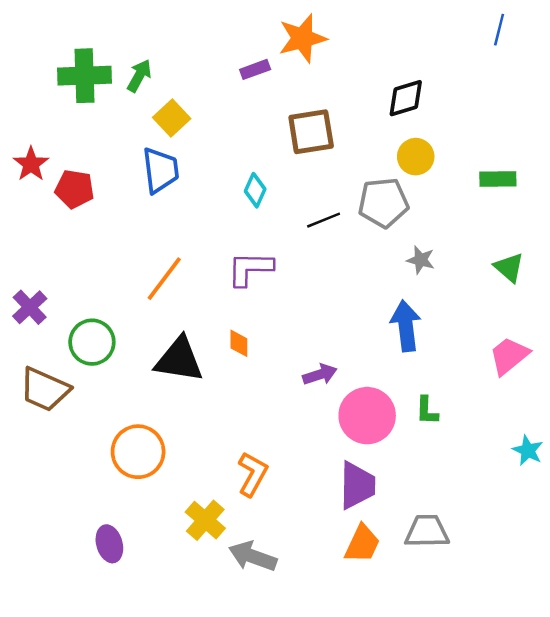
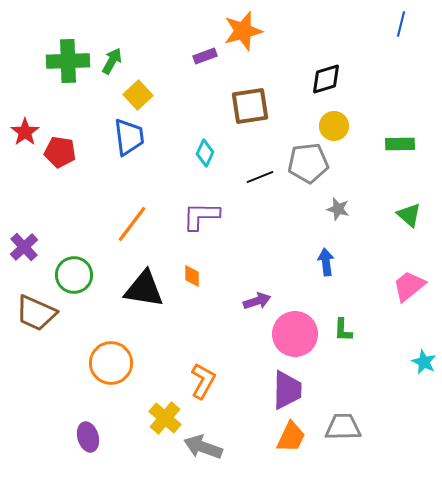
blue arrow: (406, 326) -> (326, 262), size x0.7

